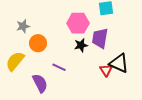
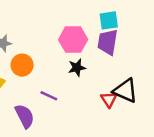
purple trapezoid: (100, 38) -> (108, 42), moved

